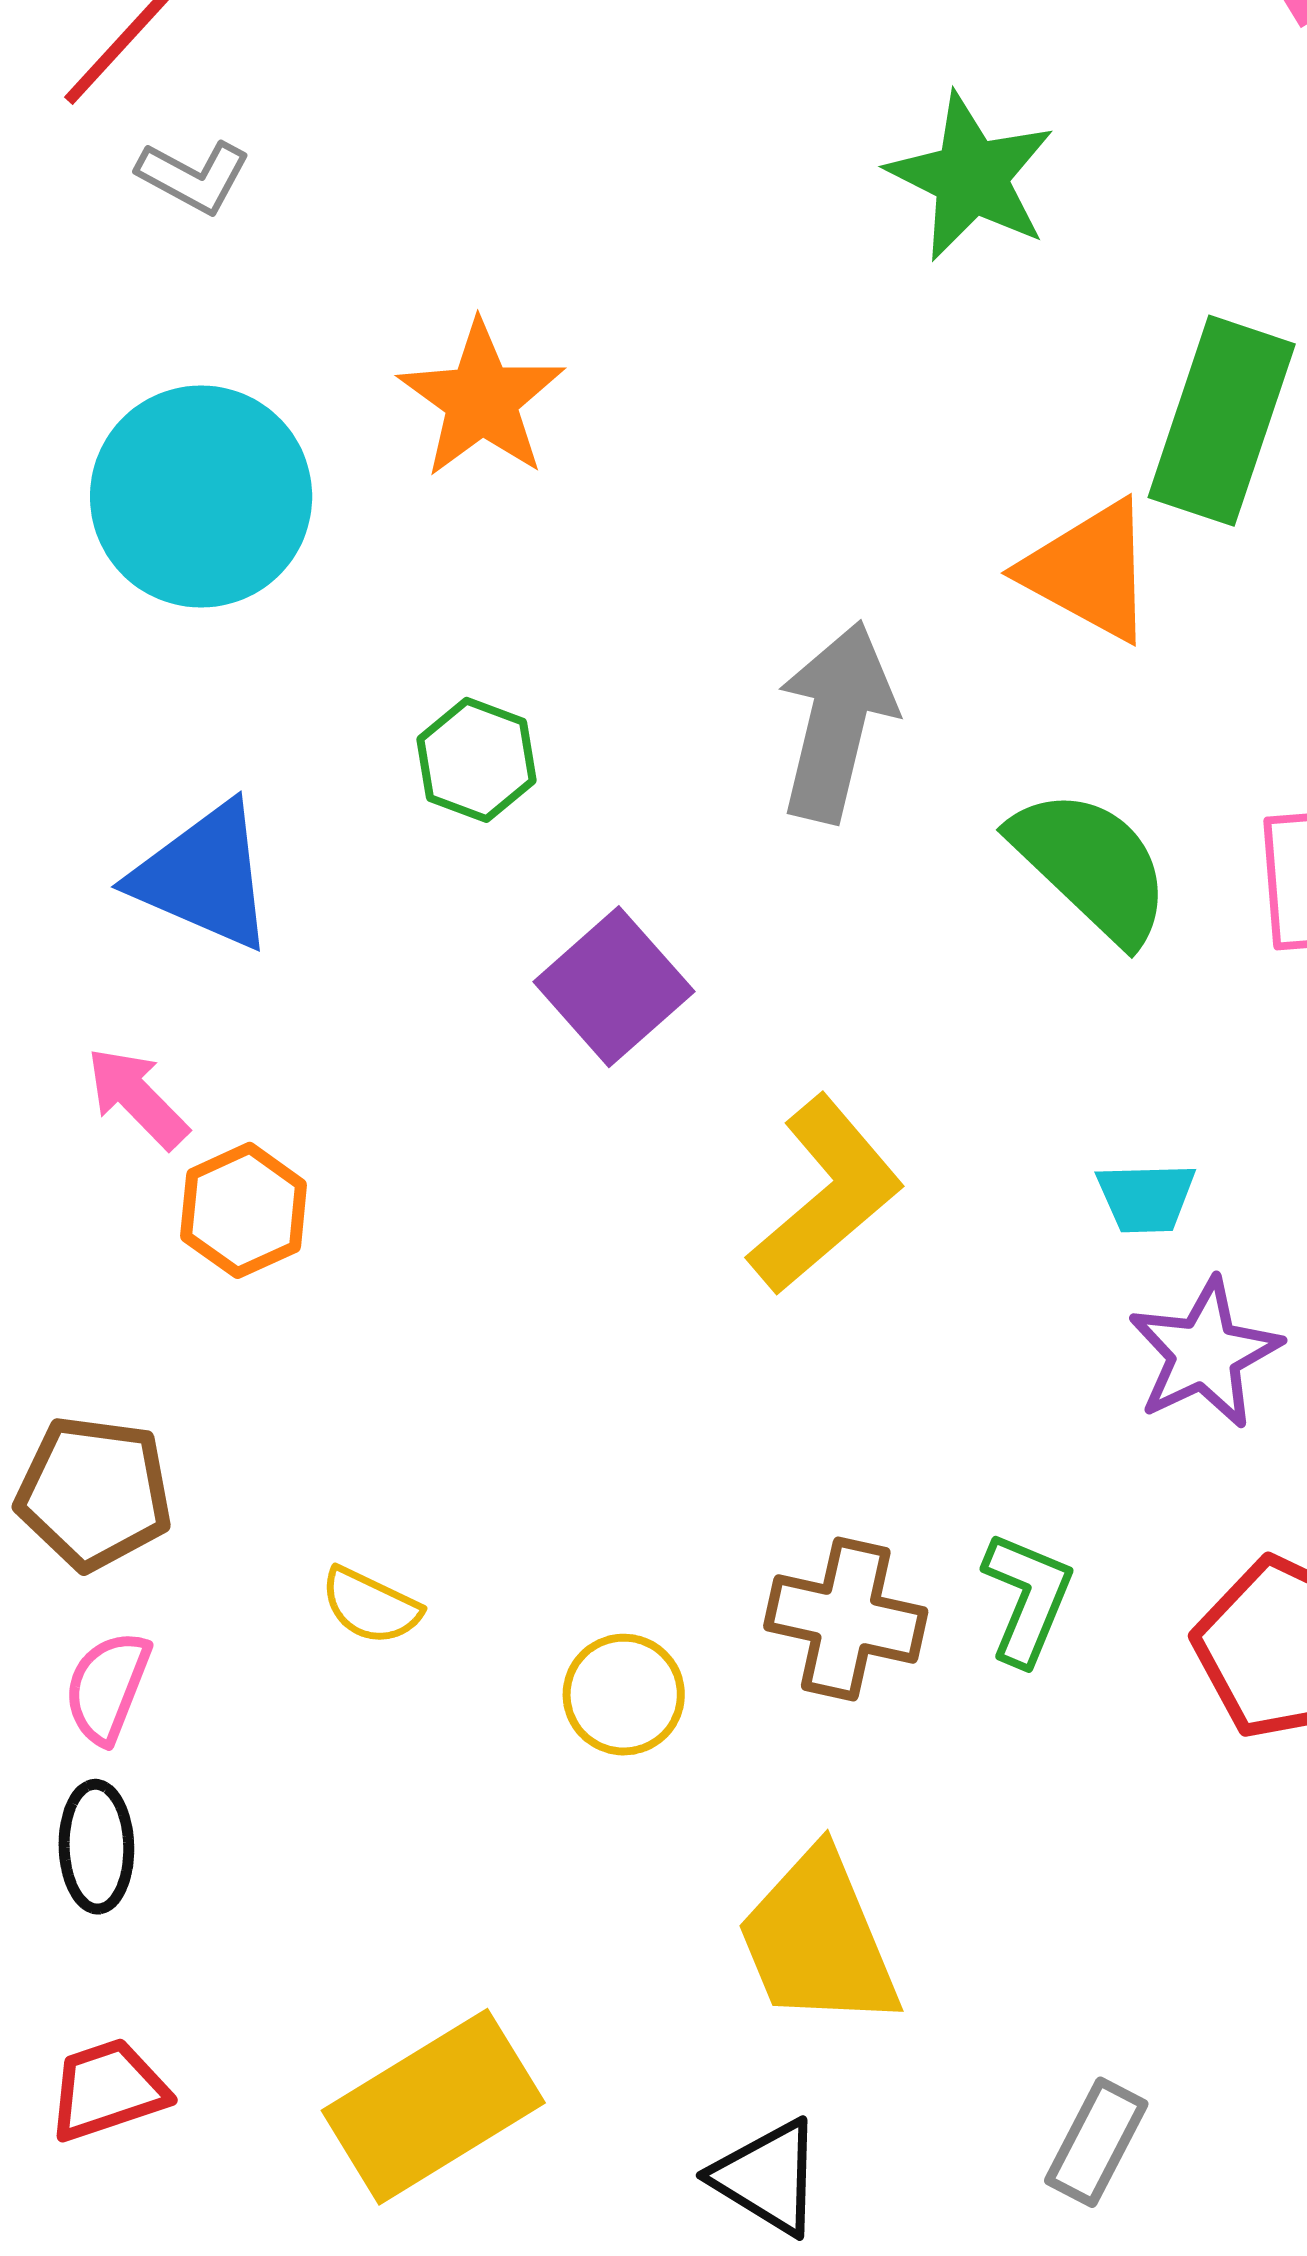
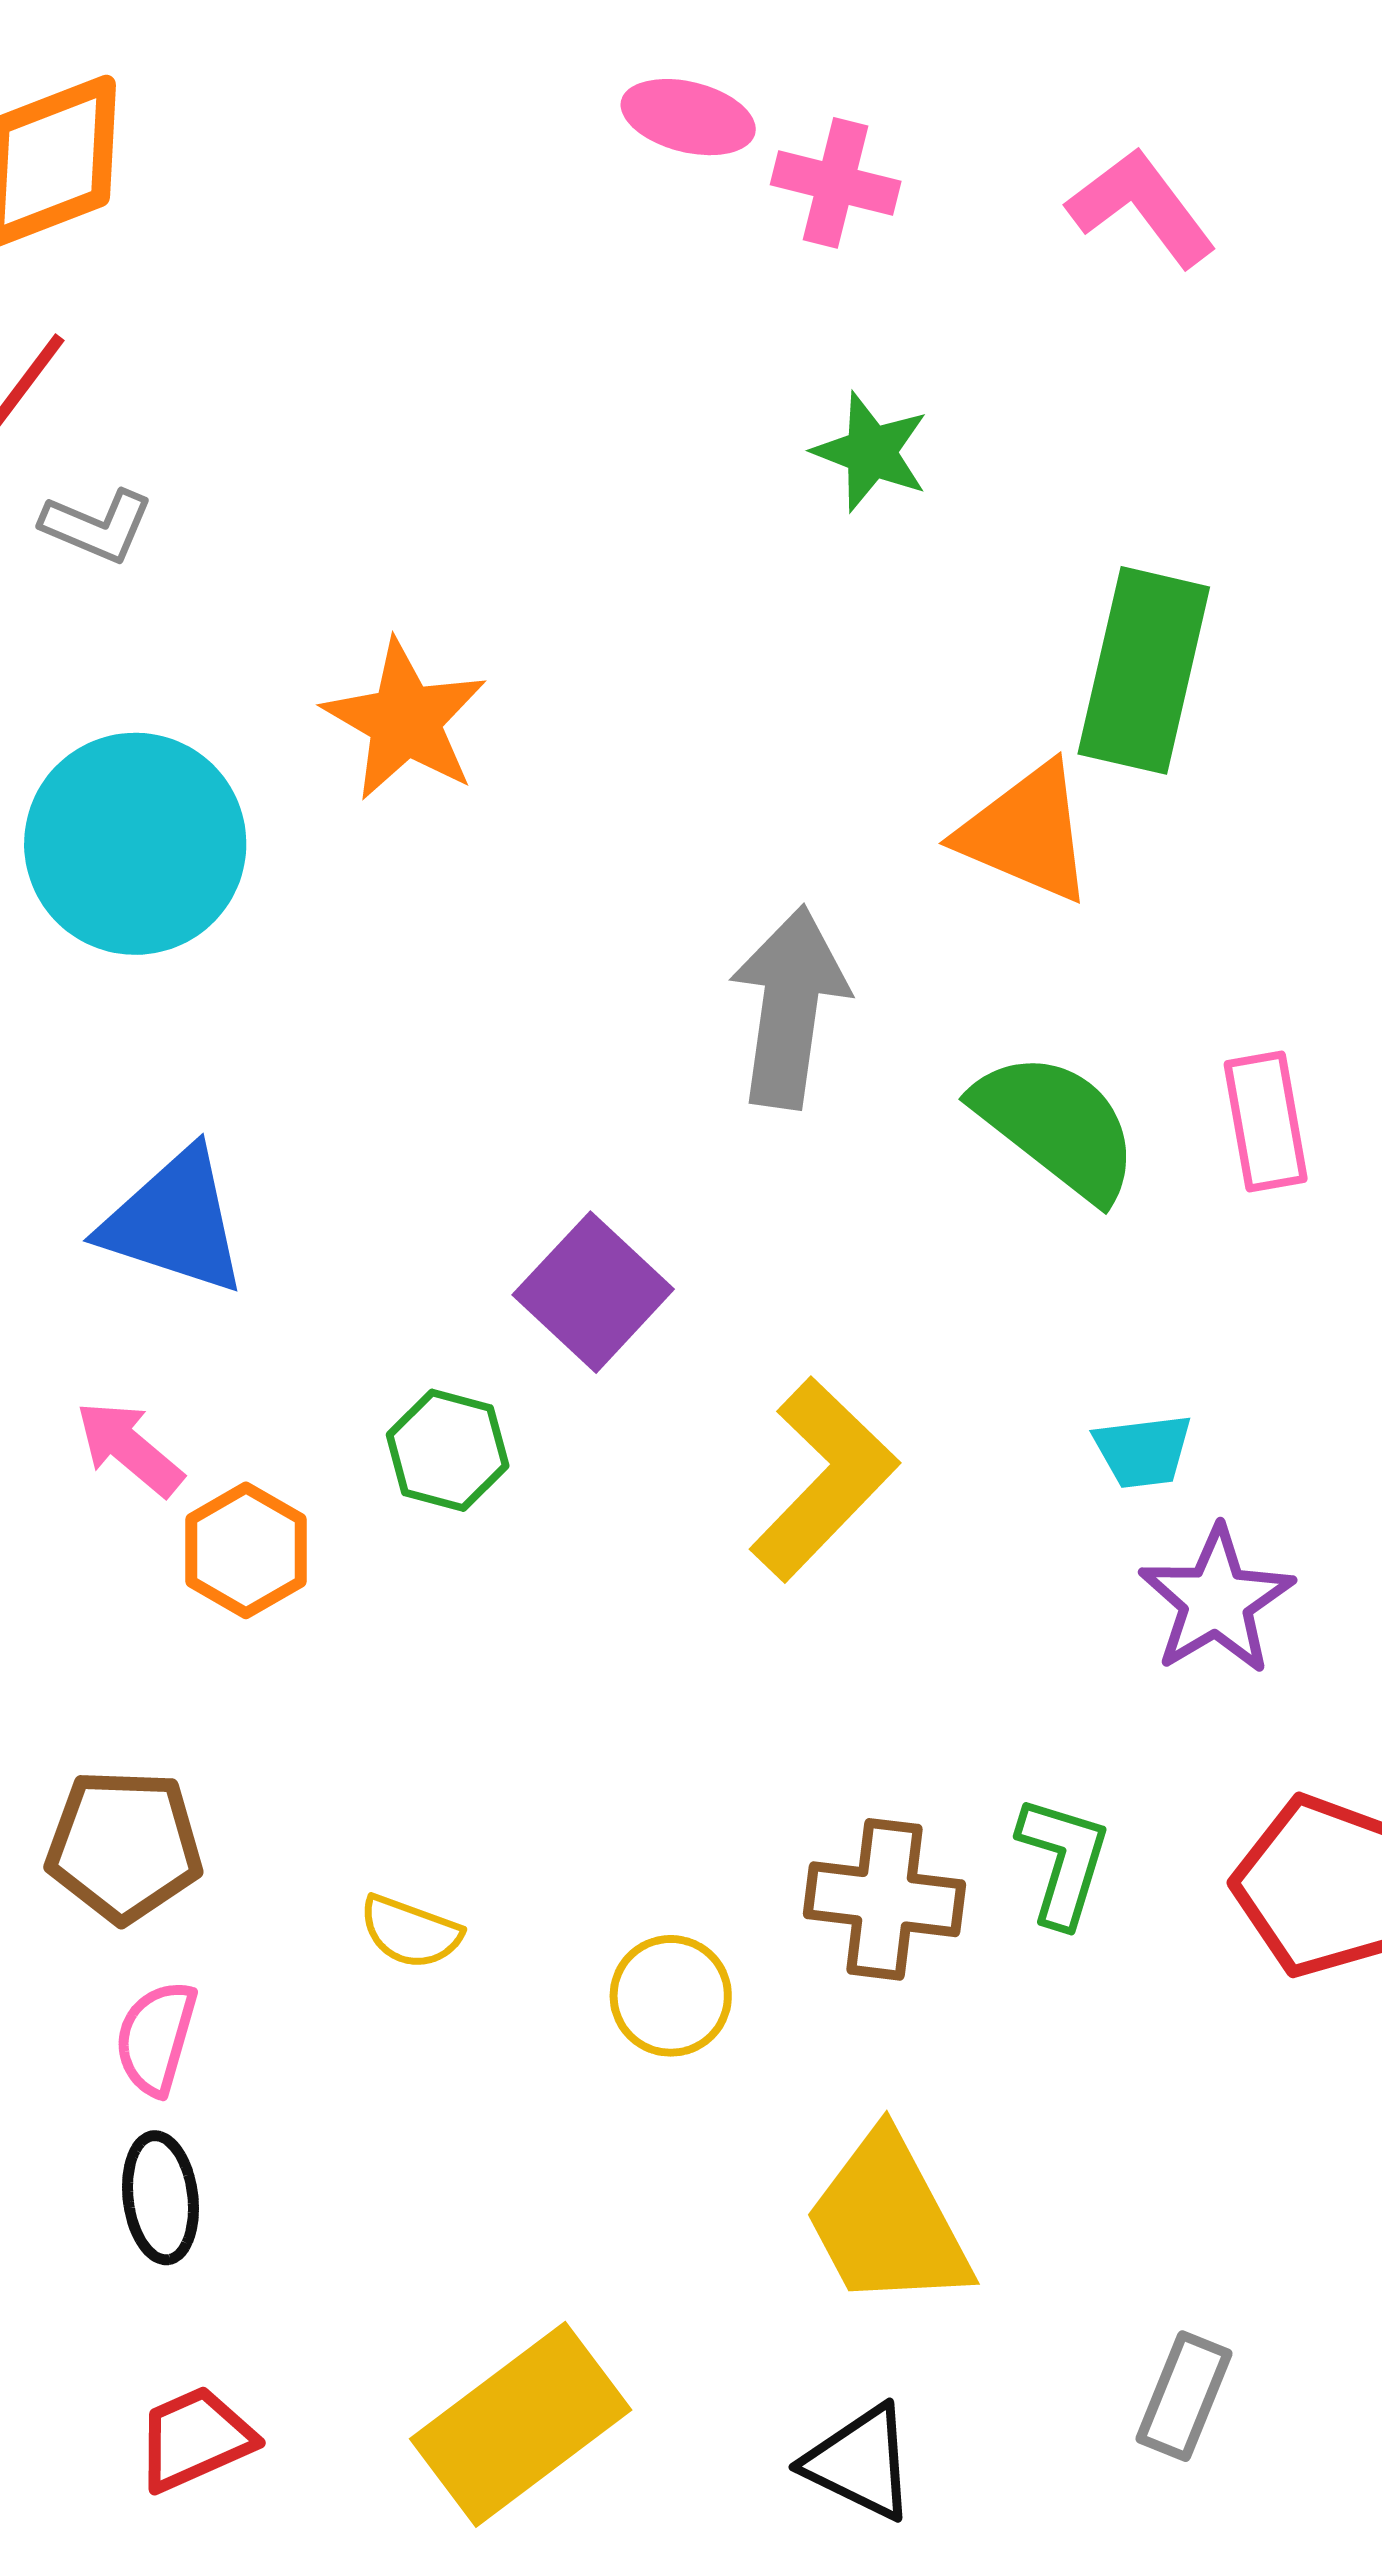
green star: (971, 177) -> (871, 452), size x0.7
green hexagon: (477, 760) -> (448, 1450), moved

